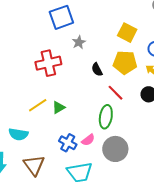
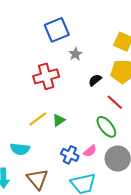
black semicircle: (97, 69) -> (95, 80), turned 80
green ellipse: (106, 117) -> (106, 127), turned -45

